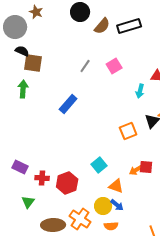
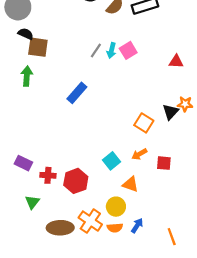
cyan arrow: (140, 91) -> (111, 50), moved
orange square: (128, 131) -> (144, 123), turned -36
orange arrow: (136, 170) -> (139, 154), moved
blue arrow: (117, 205) -> (137, 226), moved, turned -96
orange semicircle: (111, 226) -> (115, 228), moved

